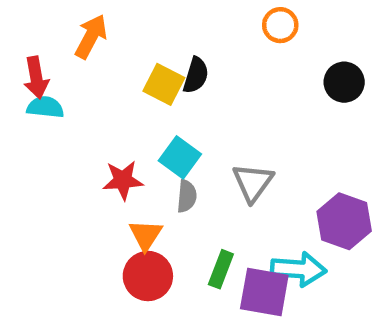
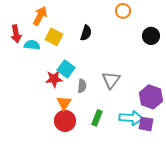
yellow square: (164, 84) -> (54, 37), moved
cyan semicircle: (45, 107) -> (32, 45), moved
cyan square: (180, 157) -> (66, 69), moved
purple square: (264, 292) -> (146, 124), moved, size x0.7

